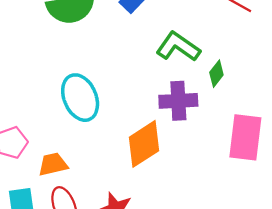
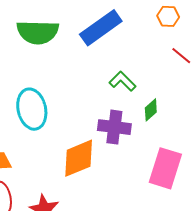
green L-shape: (178, 47) -> (122, 81), size x0.7

